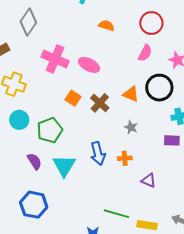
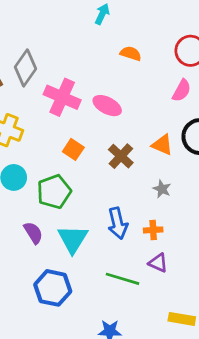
gray diamond: (28, 22) -> (25, 68), moved
orange square: (73, 98) -> (73, 149), moved
purple triangle: (149, 181) -> (158, 263), moved
blue hexagon: (34, 205) -> (53, 288), moved
green line: (116, 214) -> (123, 279), moved

